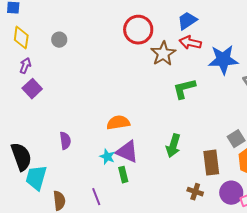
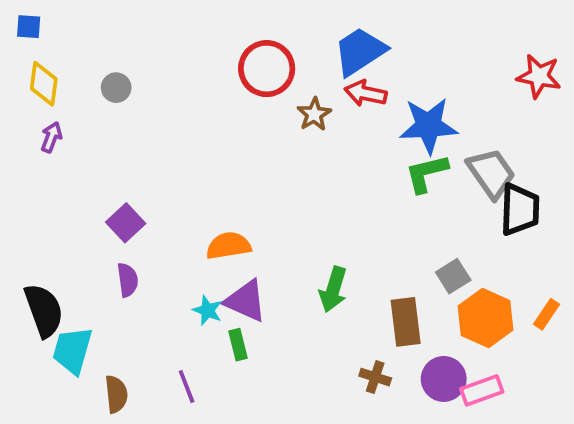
blue trapezoid: (187, 21) -> (360, 51), size x1.4
brown star: (163, 54) -> (314, 114), size x0.7
purple square: (32, 89) -> (126, 223), moved
green L-shape: (184, 89) -> (427, 173), moved

